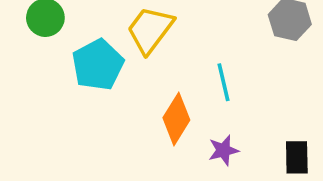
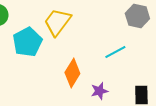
cyan line: (224, 82) -> (115, 52), moved, turned 75

